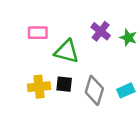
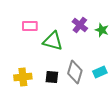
black square: (64, 84) -> (52, 77), moved
yellow cross: (39, 87) -> (23, 77), moved

